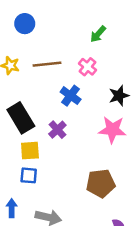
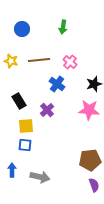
green arrow: (98, 34) -> (63, 27), moved, turned -32
black rectangle: (21, 118) -> (19, 101), size x0.7
brown pentagon: (101, 183) -> (90, 160), moved

